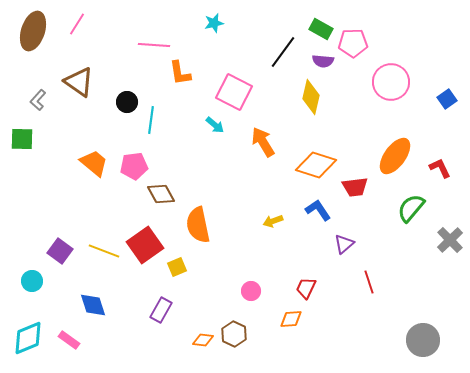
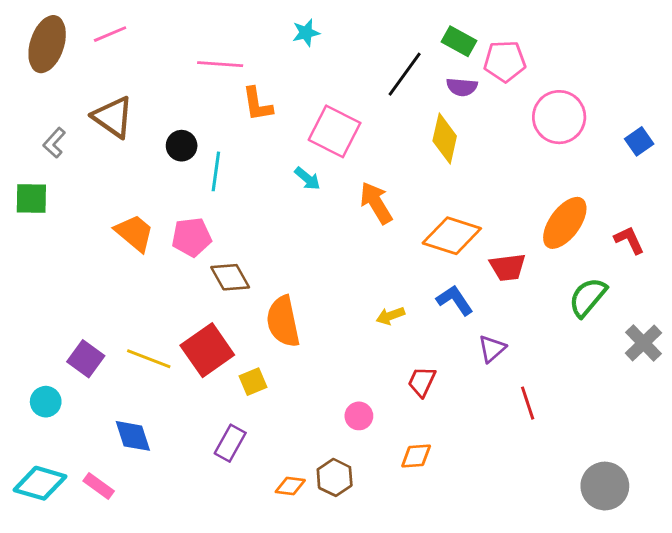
pink line: (77, 24) -> (110, 34), turned 35
red trapezoid: (306, 288) -> (422, 382), moved
cyan diamond: (28, 338) -> (40, 483), turned 39

